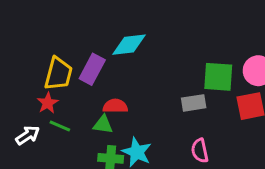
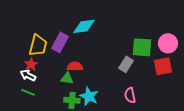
gray rectangle: (194, 103) -> (126, 64), turned -49
green line: (60, 126) -> (28, 92), moved
white arrow: (28, 135) -> (28, 75), moved, turned -119

